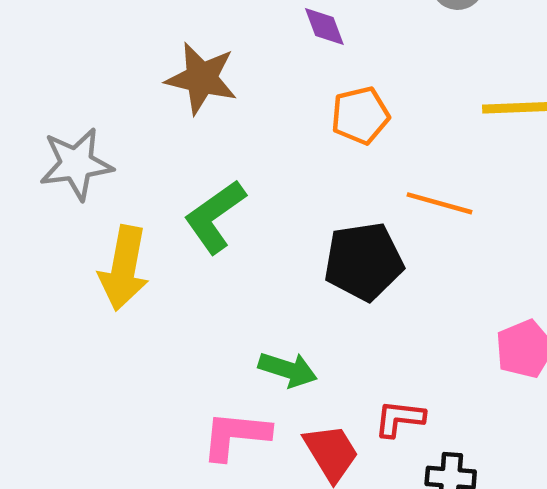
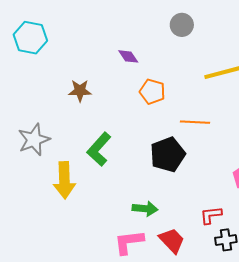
brown star: (201, 78) -> (80, 91), size x0.7
orange pentagon: (360, 115) -> (152, 92), turned -30
red L-shape: (399, 419) -> (211, 215), moved

